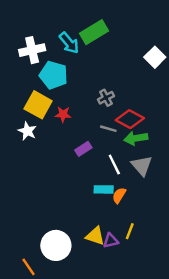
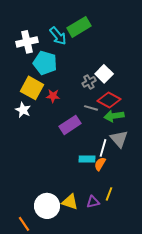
white square: (155, 57) -> (104, 74), moved
purple rectangle: (83, 149) -> (70, 125), size x1.5
white line: (114, 164) -> (103, 148), moved, turned 42
yellow triangle: (95, 236) -> (70, 202), moved

